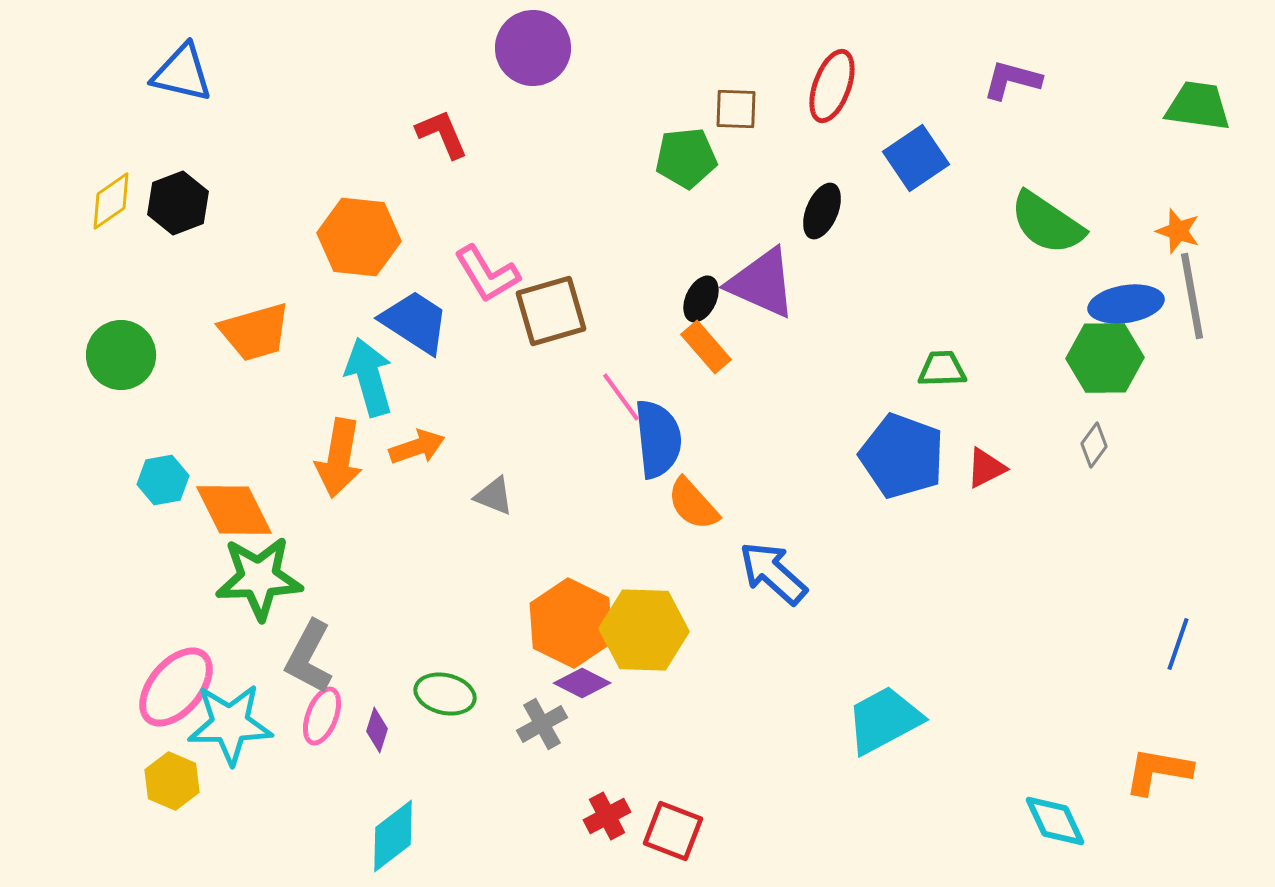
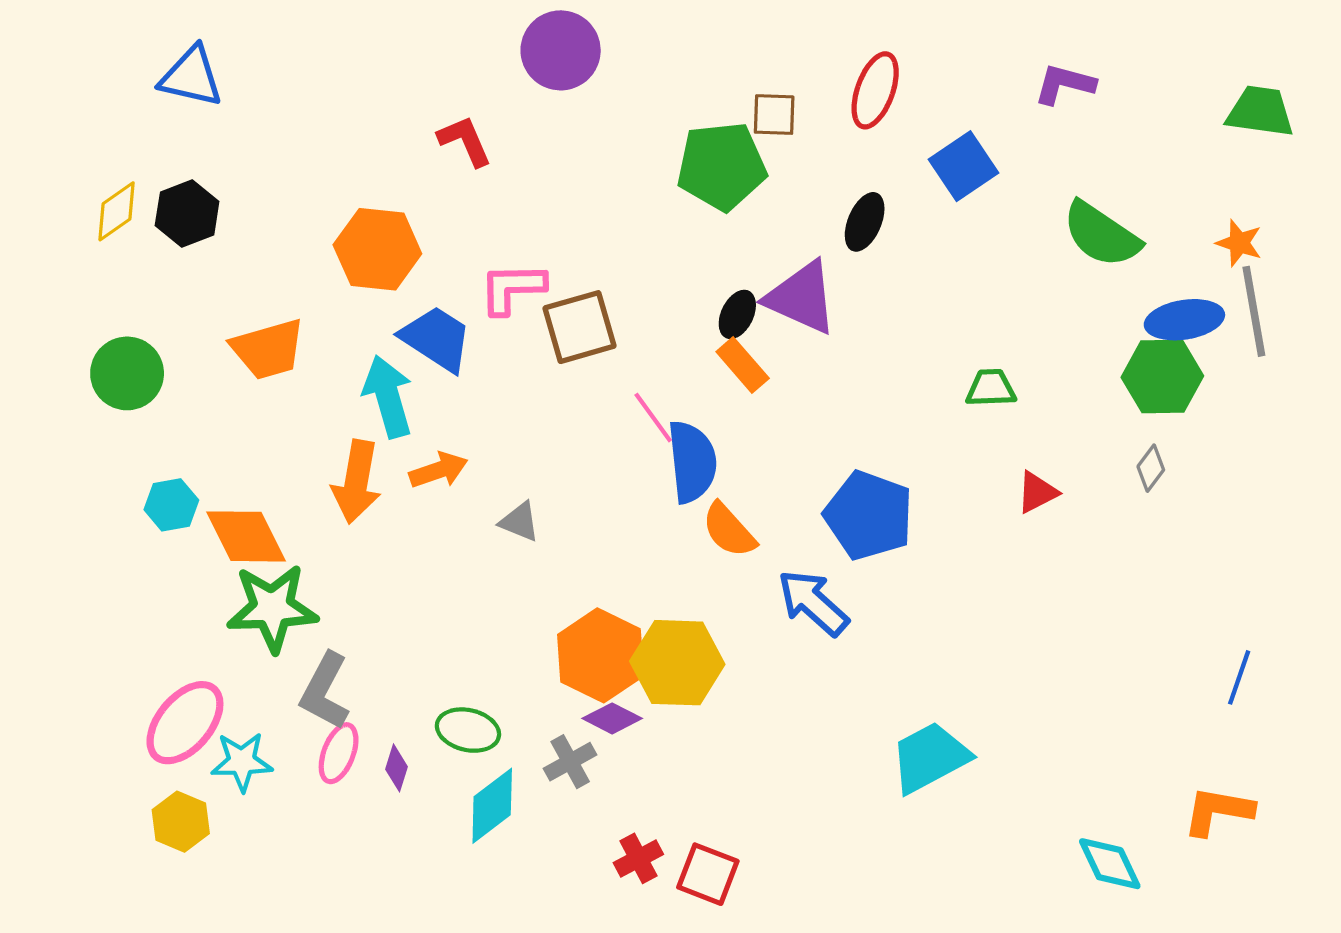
green pentagon: (686, 158) -> (722, 166), size x1.4
pink L-shape: (487, 274) -> (512, 288), turned 120
blue pentagon: (902, 456) -> (869, 515), moved
cyan star: (230, 724) -> (242, 762), size x0.7
cyan diamond: (393, 836) -> (492, 806), moved

